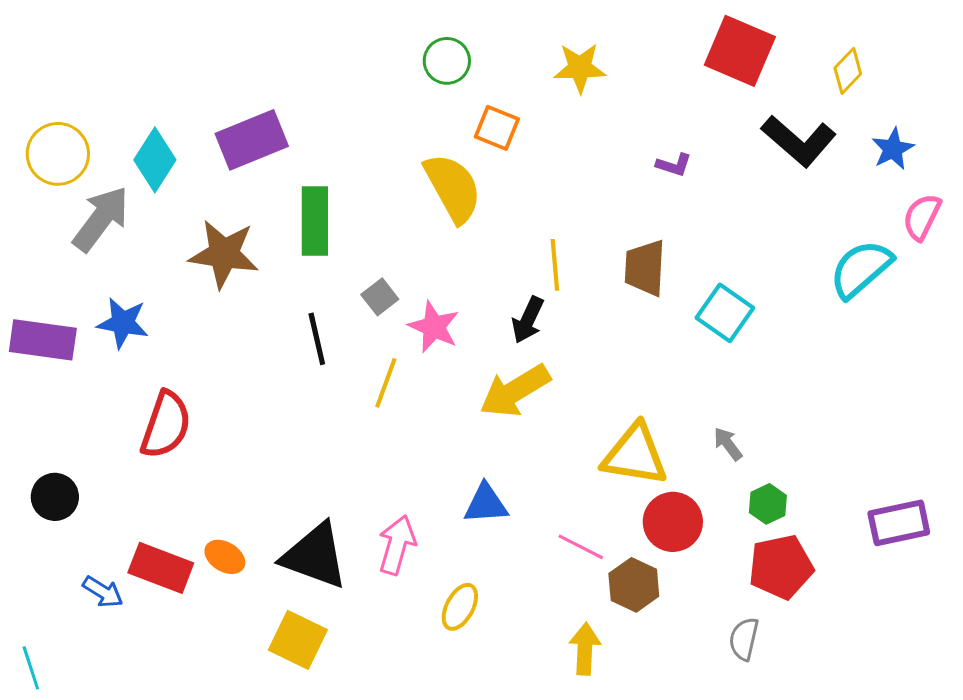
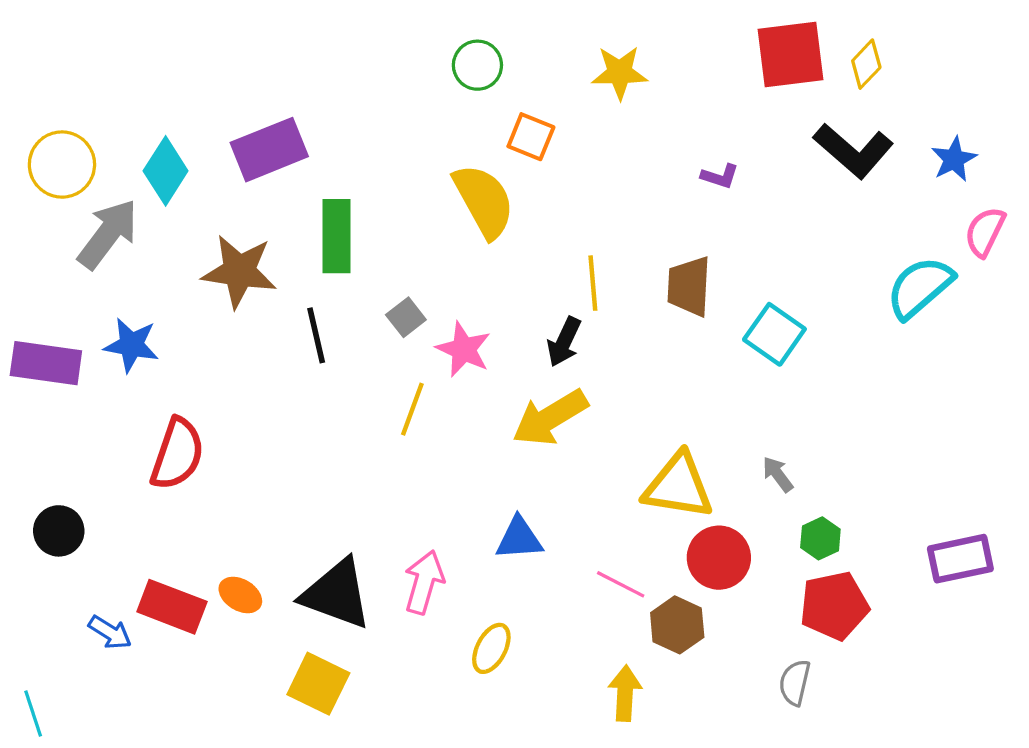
red square: (740, 51) -> (790, 54), turned -30
yellow diamond: (848, 71) -> (866, 64), moved
black line: (317, 339) -> (316, 335), moved

